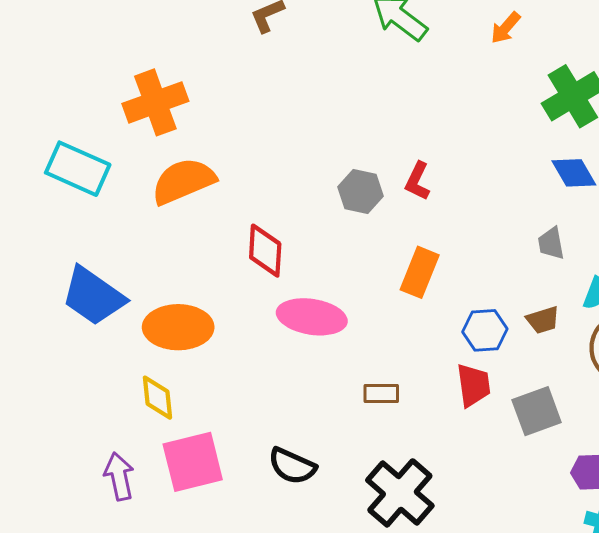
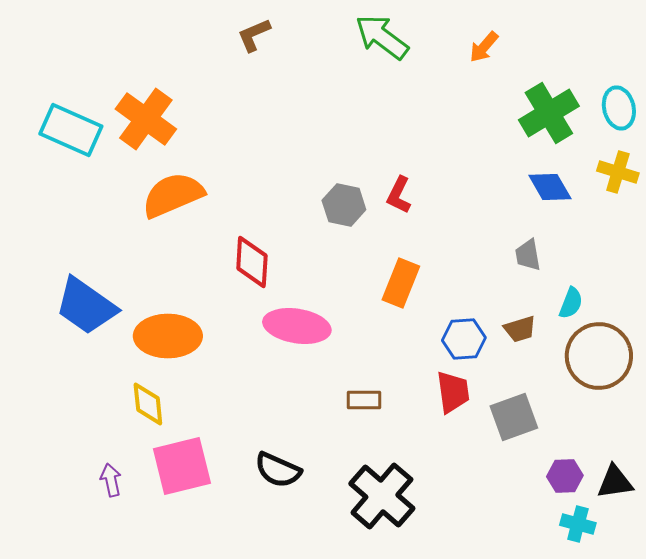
orange cross: (155, 102) -> (146, 119), turned -34
cyan rectangle: (78, 169) -> (71, 130), moved
purple arrow: (119, 476) -> (111, 480), size x0.7

